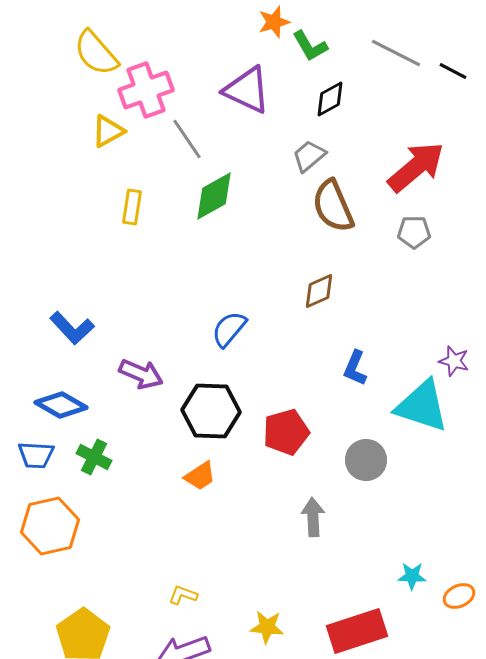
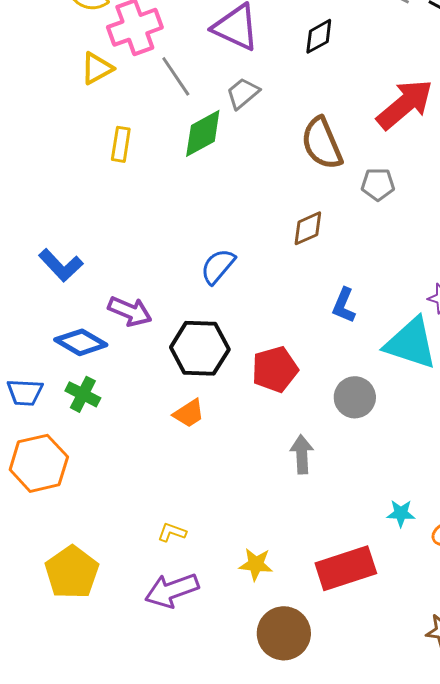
gray trapezoid: (309, 156) -> (243, 93), moved
gray pentagon: (414, 232) -> (378, 184), moved
blue diamond: (61, 405) -> (81, 342), moved

